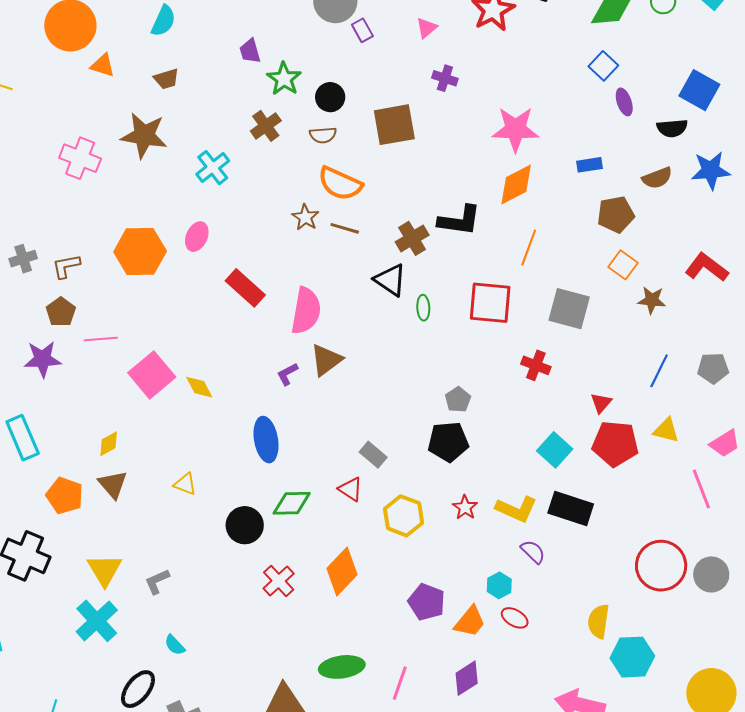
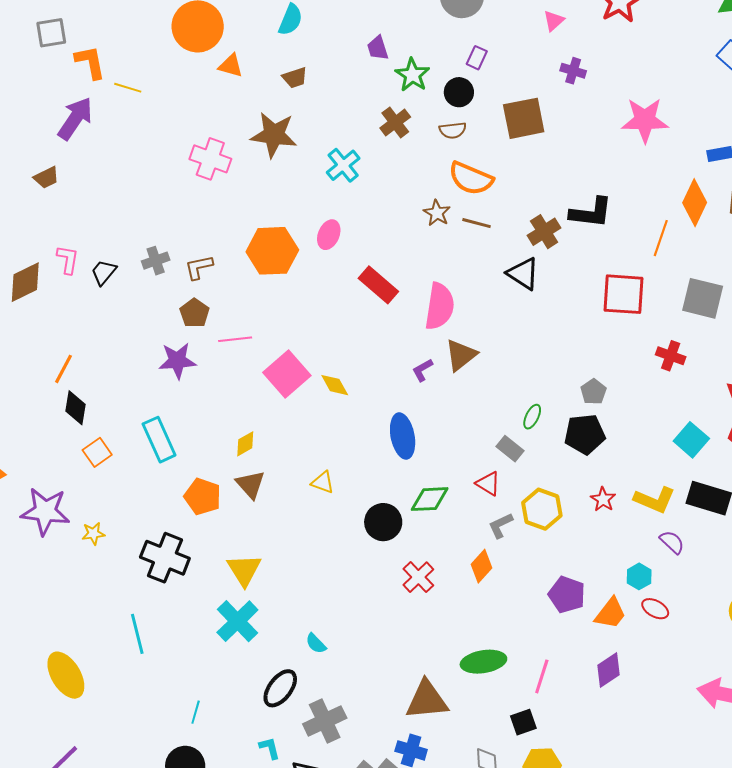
purple rectangle: (362, 30) -> (477, 58), moved, turned 55
orange diamond: (516, 184) -> (695, 203), moved, turned -36
green ellipse: (423, 308) -> (532, 417), moved, turned 30
orange diamond: (342, 571) -> (481, 566), size x0.7
gray L-shape: (157, 581) -> (501, 525), moved

